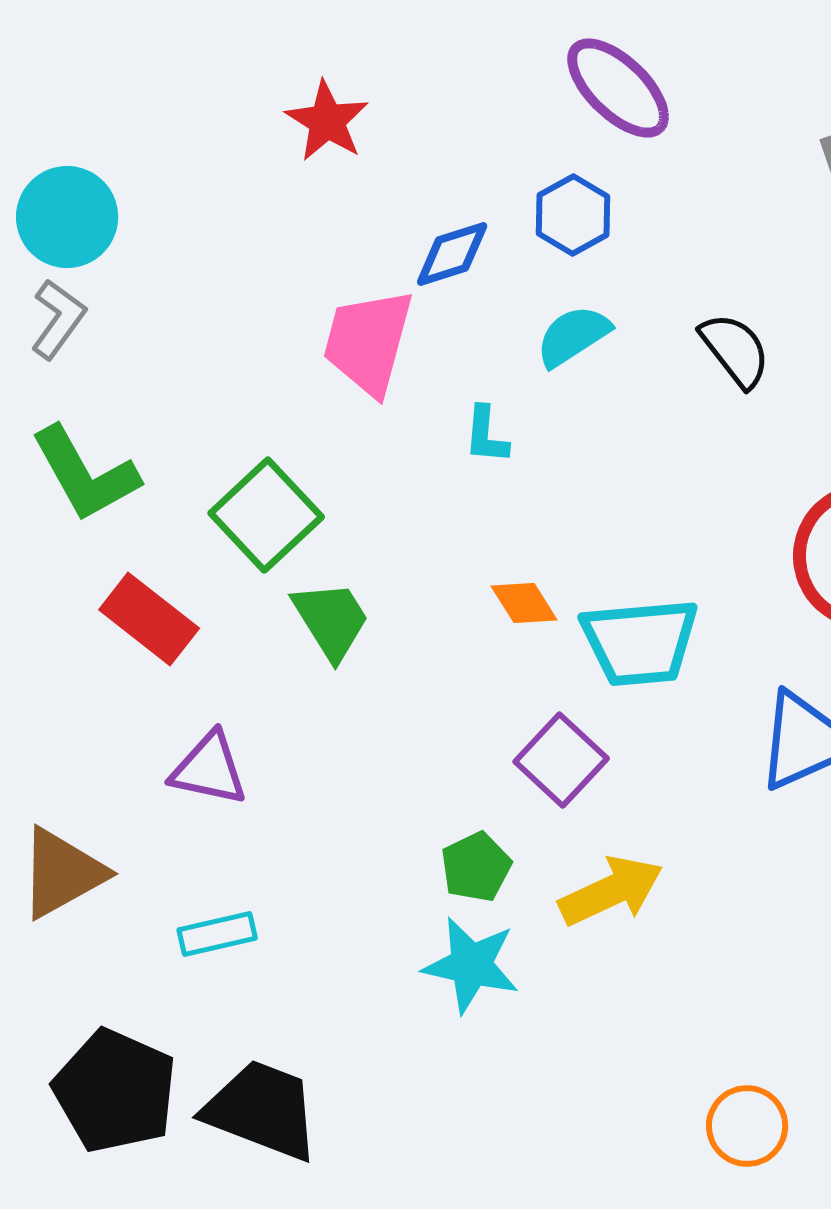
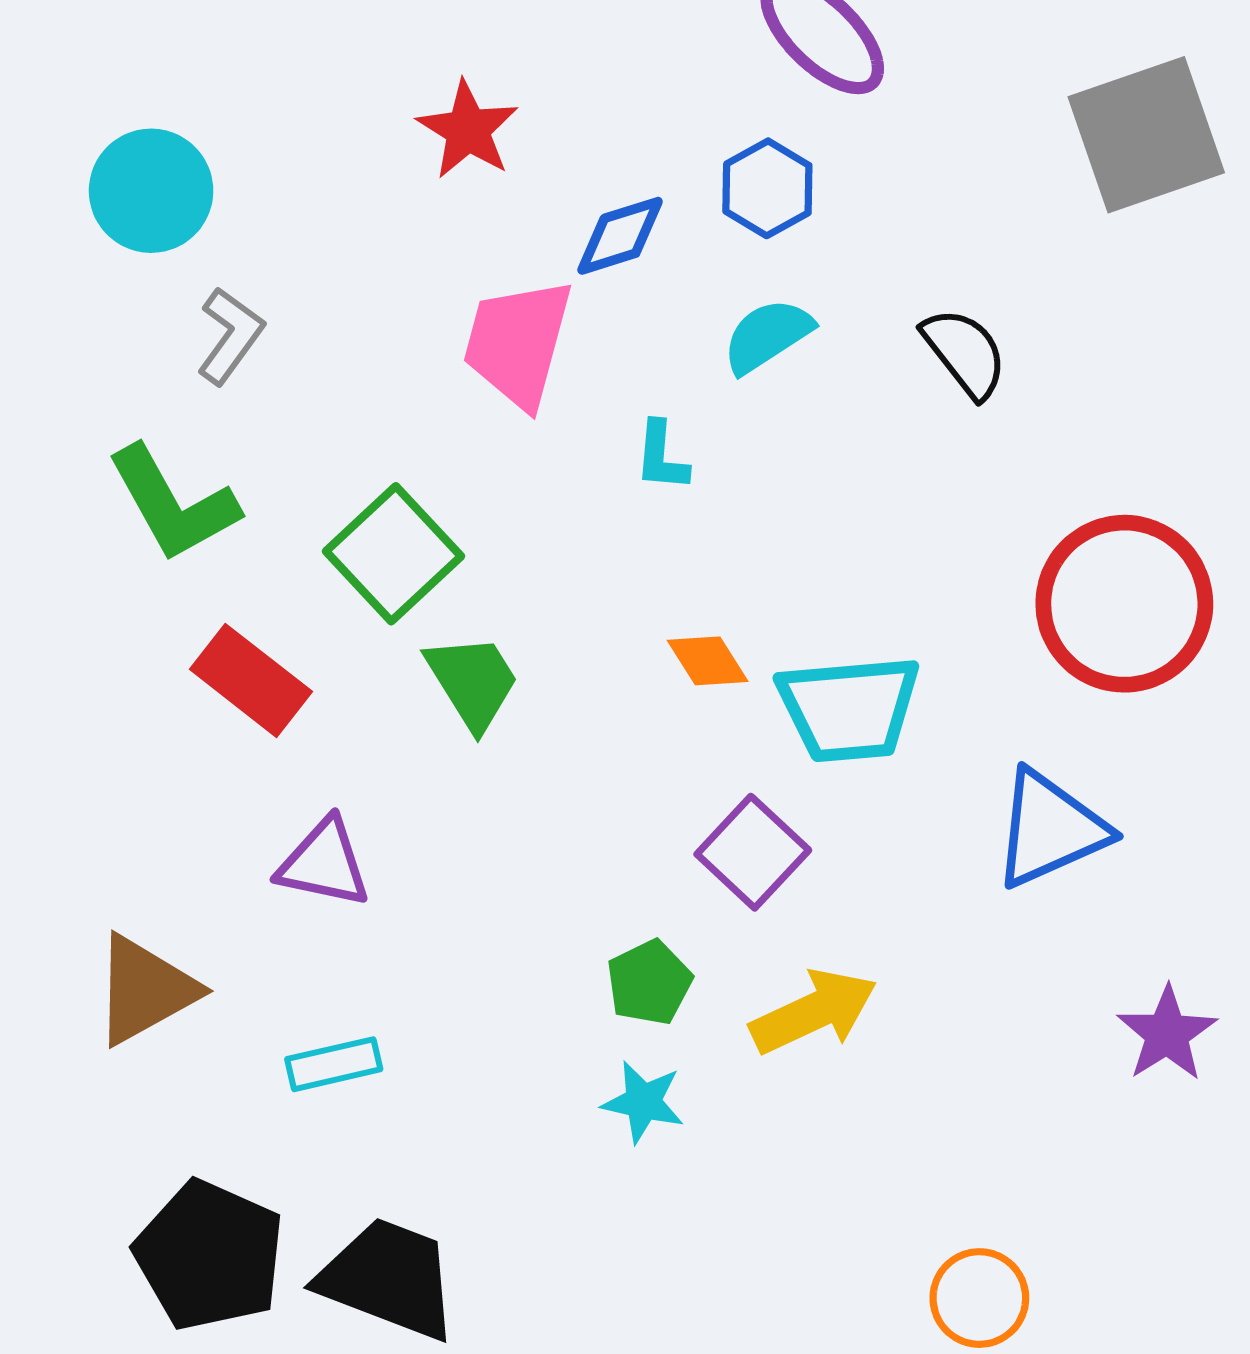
red star: (327, 121) -> (468, 130), moved
gray L-shape: (58, 319) -> (230, 336), moved
cyan star: (471, 965) -> (643, 1102), size x0.7

